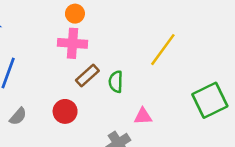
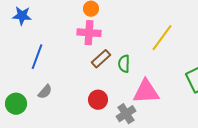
red circle: (65, 111) -> (98, 100), moved
pink triangle: (143, 116) -> (146, 92), size x1.8

